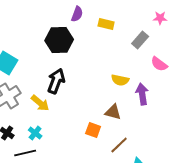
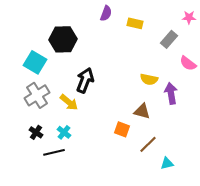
black hexagon: (59, 40) -> (63, 39), moved

